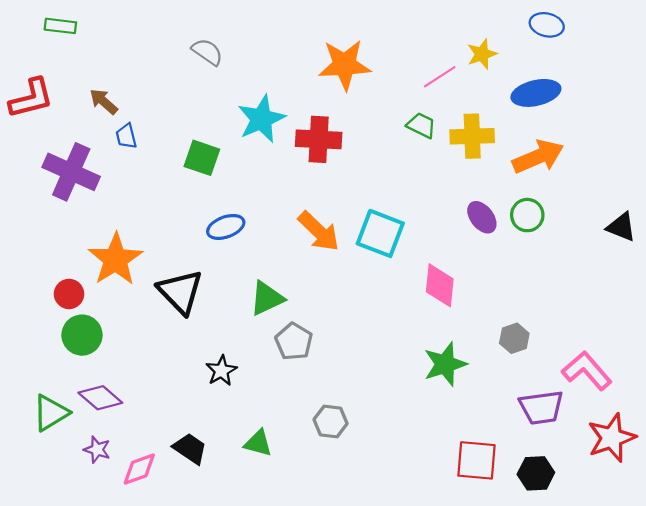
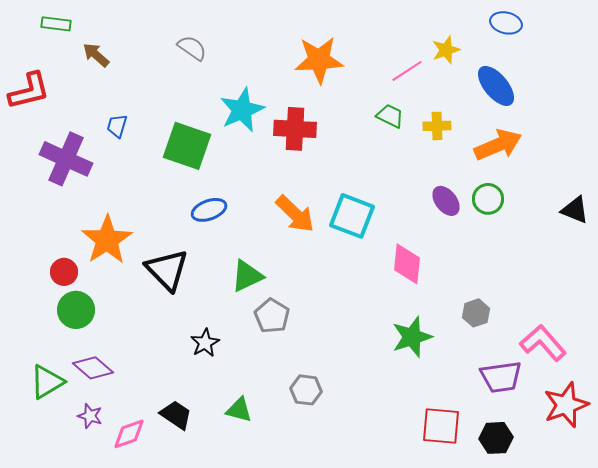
blue ellipse: (536, 93) -> (496, 86), turned 63
brown arrow: (104, 102) -> (96, 55), moved
blue trapezoid: (126, 136) -> (117, 126), turned 30
yellow cross: (472, 136) -> (437, 126), size x0.7
green square: (202, 158) -> (187, 146), size x1.4

